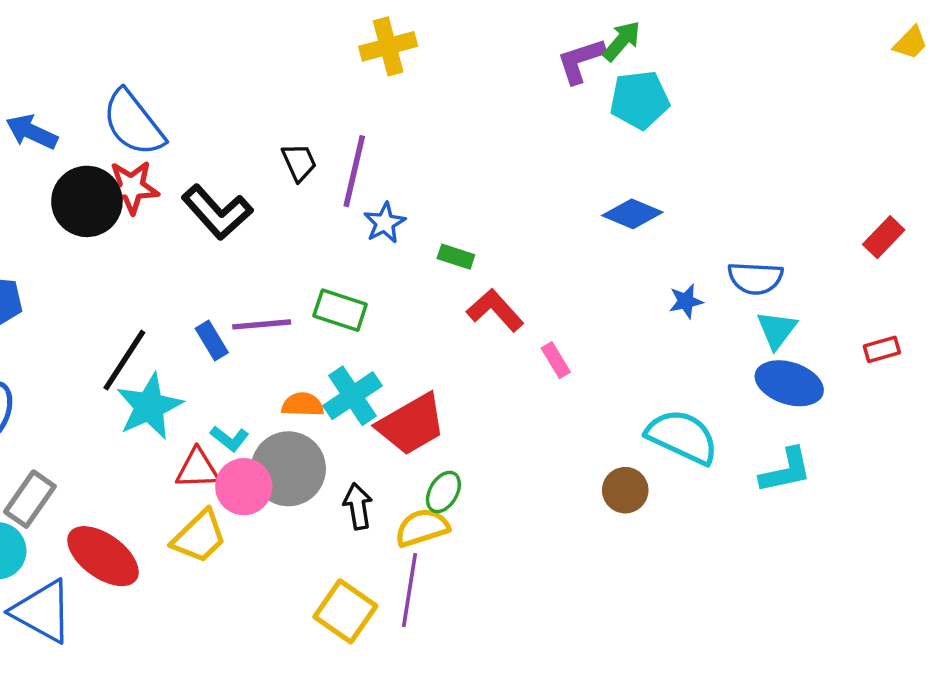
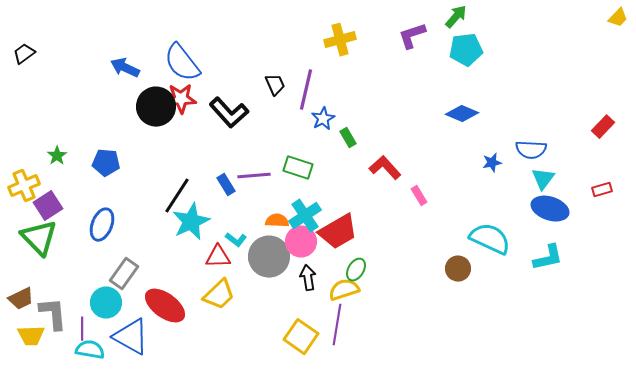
yellow cross: (388, 46) -> (340, 40), moved
purple L-shape: (581, 61) -> (412, 36), moved
green rectangle: (456, 257) -> (348, 138), moved, turned 42
pink circle: (244, 487) -> (301, 242), moved

